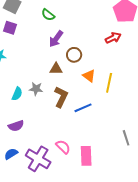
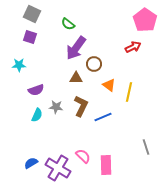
purple arrow: (56, 39) -> (76, 48), size x1.4
gray star: (36, 89) -> (56, 107), moved
cyan semicircle: (17, 94) -> (37, 115), moved
purple semicircle: (16, 126) -> (36, 90), moved

